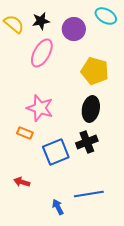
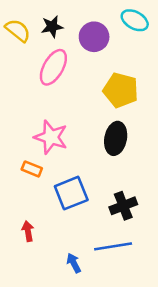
black cross: (87, 142) -> (123, 206), moved
red arrow: (22, 182) -> (28, 231), turned 63

